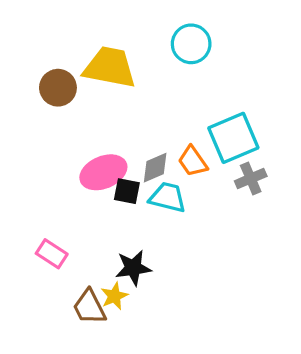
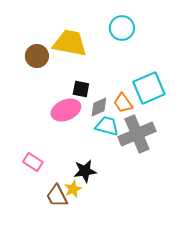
gray cross: (251, 179) -> (137, 134), moved, size x1.8
black square: (127, 191) -> (81, 89), moved

